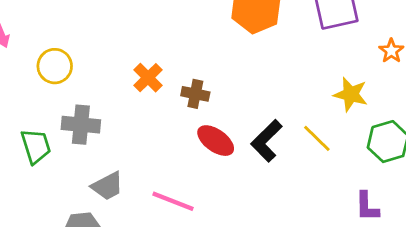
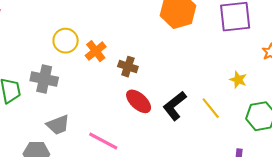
yellow circle: (55, 66) -> (66, 41), moved
yellow star: (351, 94) -> (238, 80), size x0.7

